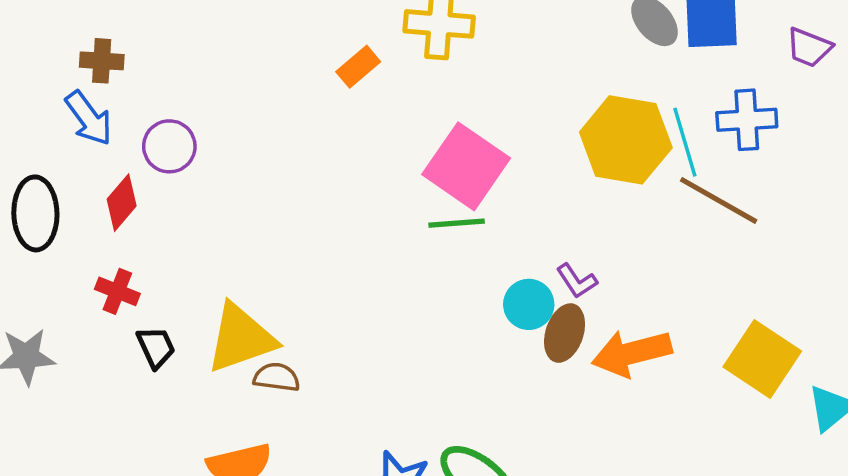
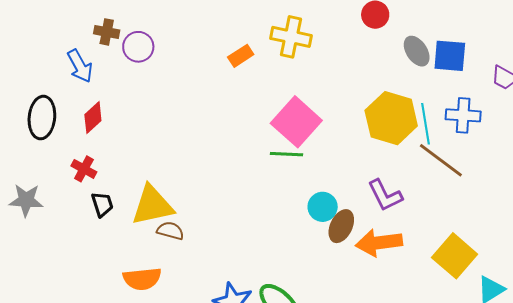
brown cross: (102, 61) -> (107, 32), moved
purple circle: (169, 146) -> (138, 47), moved
purple L-shape: (577, 281) -> (385, 195), moved, size x1.5

